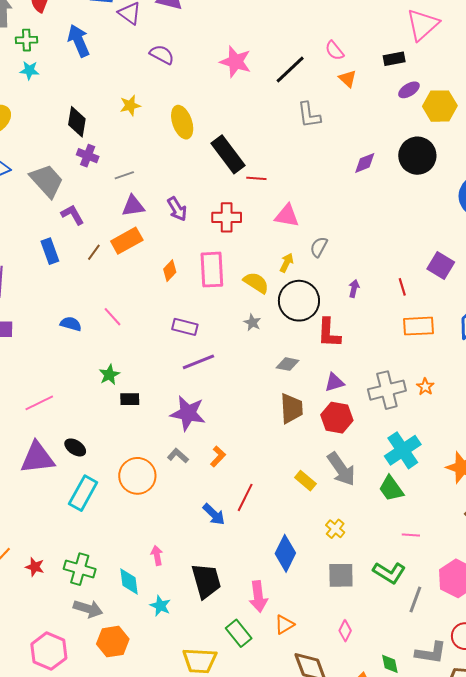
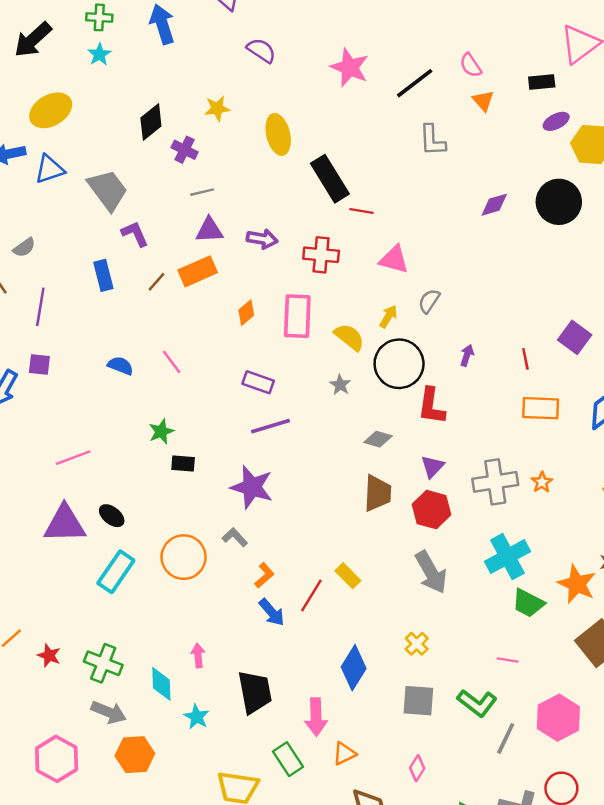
cyan star: (29, 70) -> (99, 54), turned 30
black diamond: (77, 122) -> (151, 122), turned 36
purple cross: (88, 156) -> (185, 150), moved
purple arrow: (177, 209) -> (262, 239), turned -55
purple triangle: (334, 382) -> (432, 467), turned -35
orange L-shape: (218, 456) -> (264, 575), moved
yellow rectangle: (305, 481) -> (348, 576), moved
green trapezoid: (391, 489) -> (528, 603), moved, turned -32

